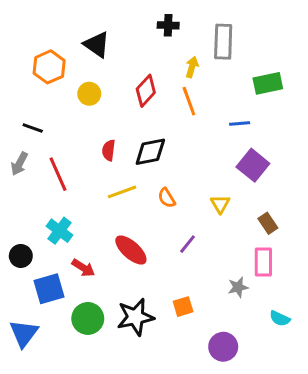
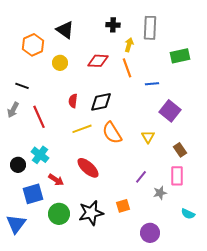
black cross: (168, 25) -> (113, 25), moved
red diamond: (146, 91) -> (98, 61), turned 50
blue line: (240, 124) -> (152, 84), moved
orange semicircle: (167, 198) -> (112, 133), size x1.6
purple line: (187, 244) -> (141, 177), moved
black circle: (21, 256) -> (18, 165), moved

